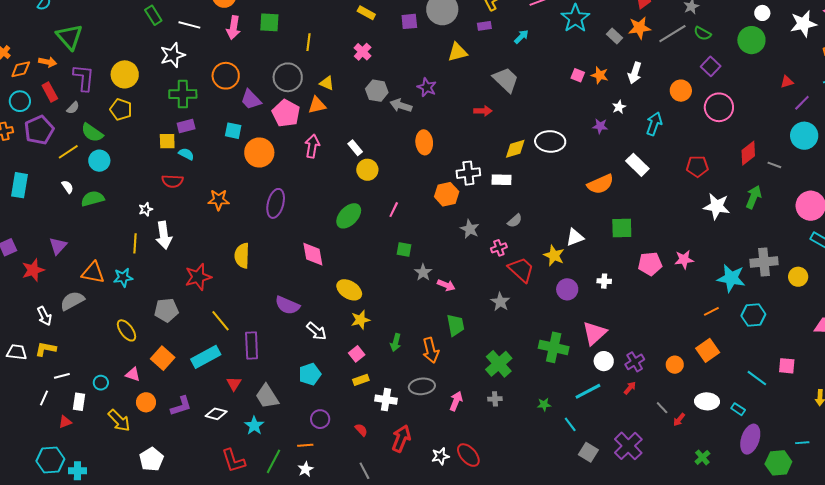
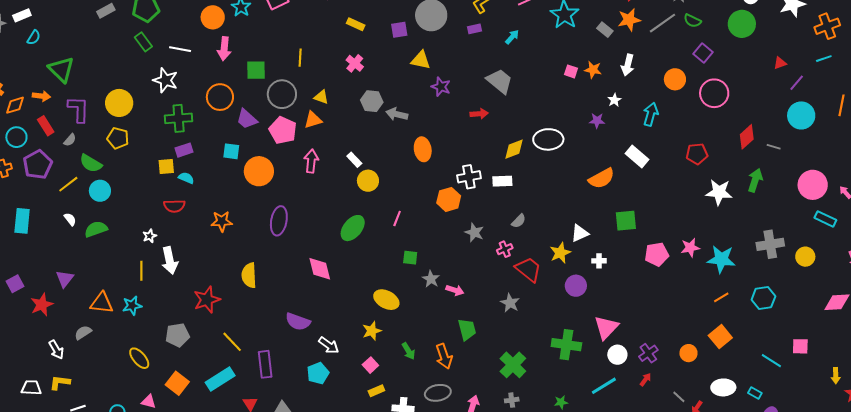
green square: (269, 22) -> (256, 70), moved
yellow triangle: (458, 52) -> (421, 60), moved, turned 30
white star: (173, 55) -> (165, 80), turned -30
purple star: (427, 87) -> (441, 87), moved
yellow star: (554, 255) -> (560, 253), turned 30
cyan star: (731, 278) -> (721, 259), moved
white cross: (604, 281) -> (599, 261), moved
yellow ellipse: (349, 290) -> (386, 300), moved
gray semicircle: (72, 301) -> (83, 333), size x0.7
green arrow: (396, 343) -> (408, 351), turned -42
cyan pentagon: (310, 374) -> (318, 373), moved

